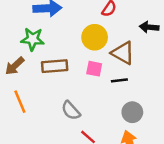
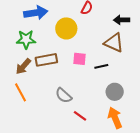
yellow circle: (95, 37) -> (66, 28), moved
brown triangle: (123, 53) -> (114, 43), moved
brown arrow: (15, 66) -> (23, 66), moved

